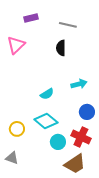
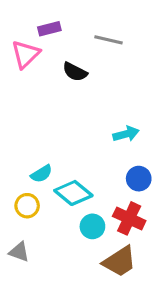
pink triangle: (16, 45) -> (26, 54), moved
black semicircle: (61, 48) -> (75, 72), moved, turned -63
cyan semicircle: (47, 94) -> (41, 174), moved

